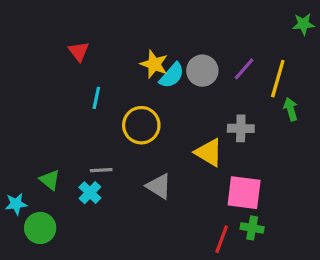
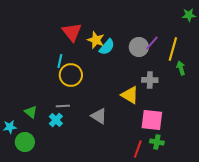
red triangle: (79, 51) -> (72, 32), moved, size x1.5
gray circle: (202, 71) -> (139, 47), moved
yellow circle: (141, 125) -> (71, 75), moved

